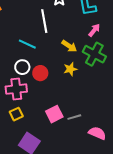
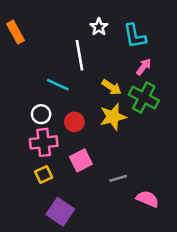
white circle: (22, 67) -> (41, 114), moved
yellow star: (70, 69) -> (113, 117), size x1.5
pink square: (54, 114) -> (81, 160), moved

